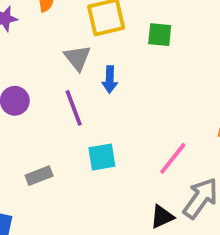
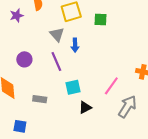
gray rectangle: (39, 176) -> (40, 99), turned 32
black triangle: (162, 217) -> (85, 107), moved

